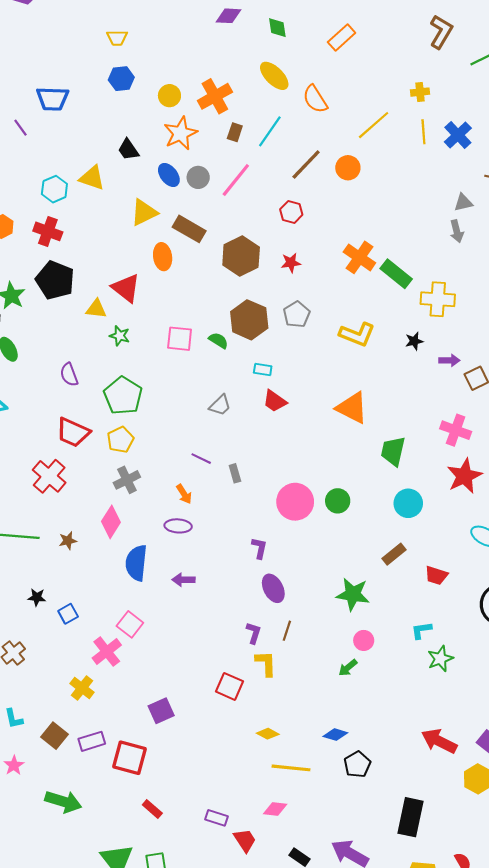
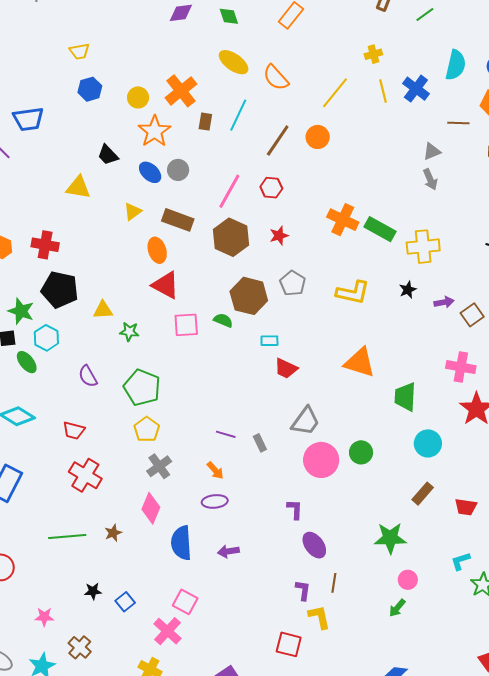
pink line: (236, 180) -> (229, 191), moved
cyan hexagon: (54, 189) -> (46, 338), moved
yellow triangle: (144, 212) -> (133, 212), size x0.7
red triangle: (126, 288) -> (166, 285), moved
gray trapezoid: (220, 405) -> (306, 421), moved, size x1.4
red trapezoid: (73, 432) -> (74, 430), moved, size x0.7

